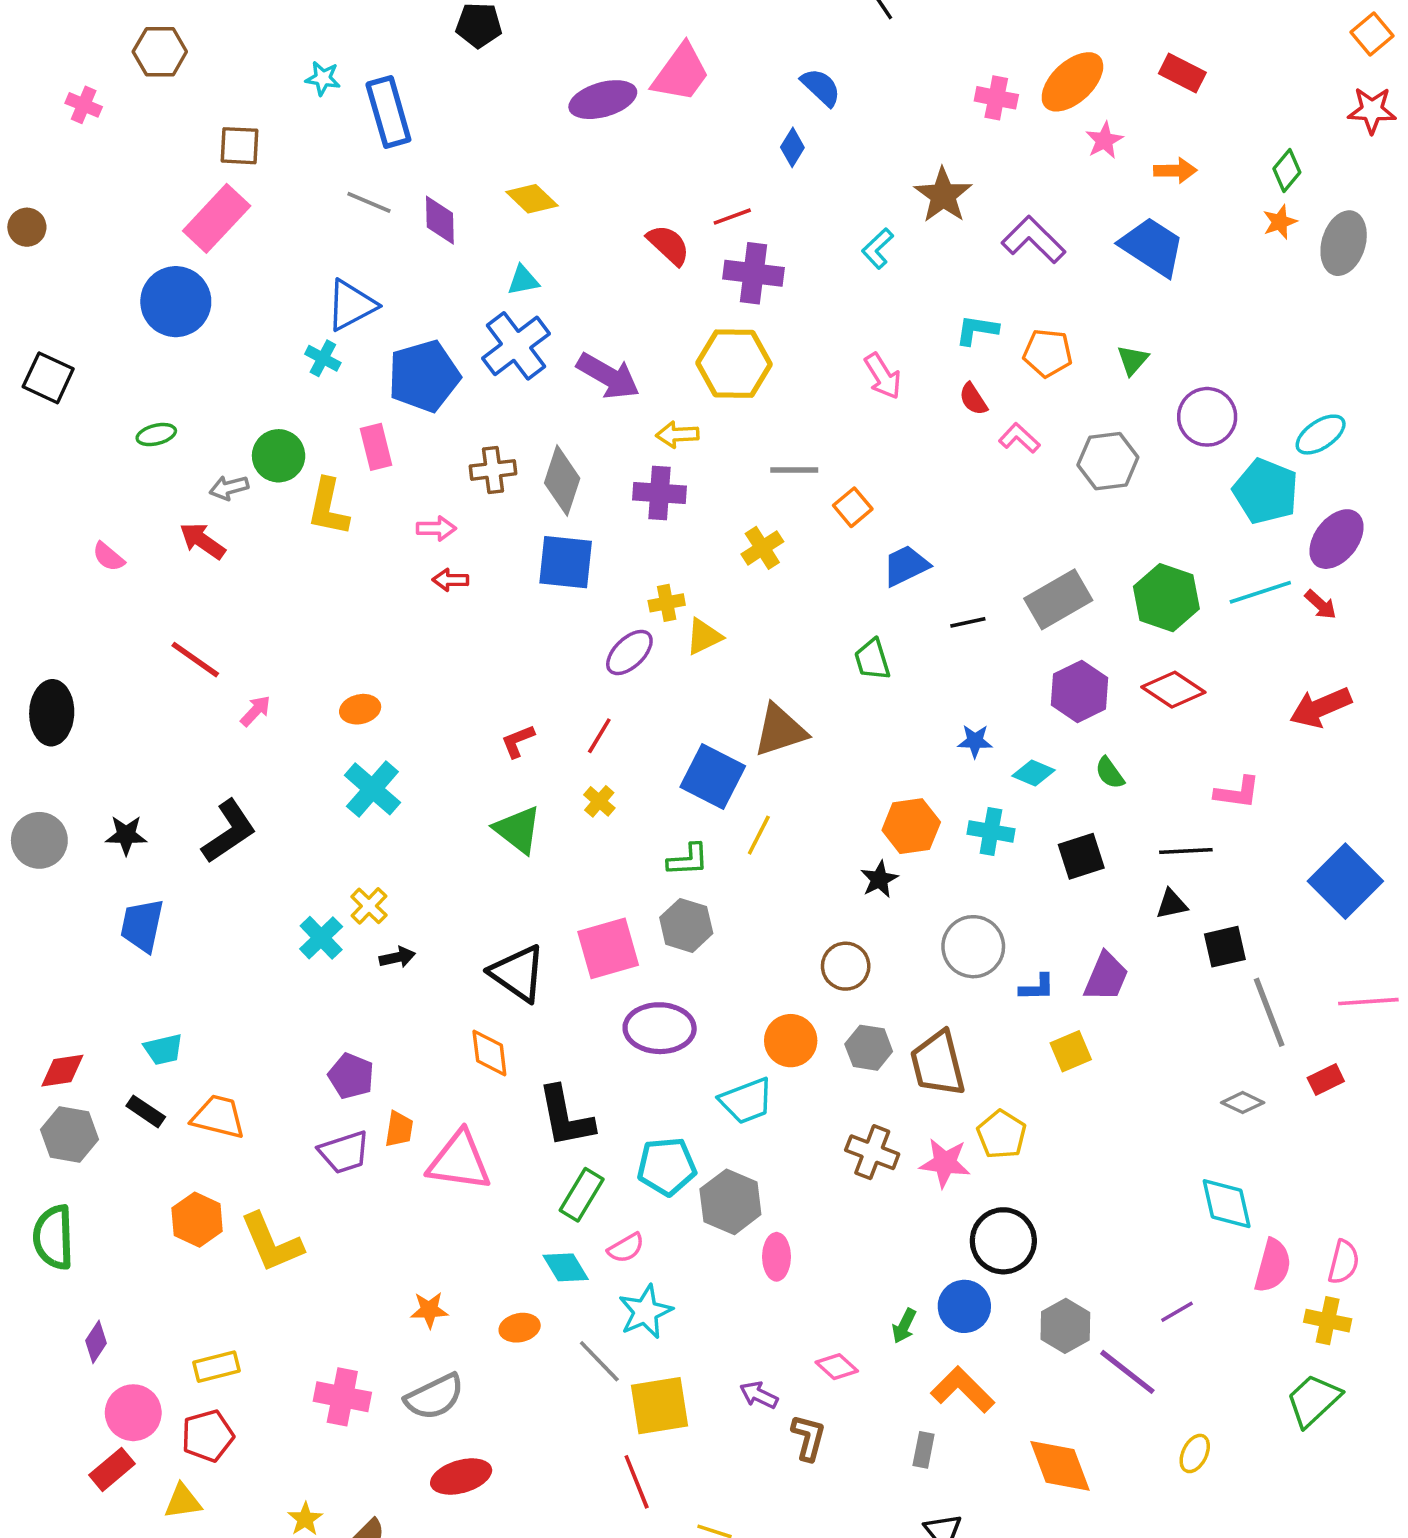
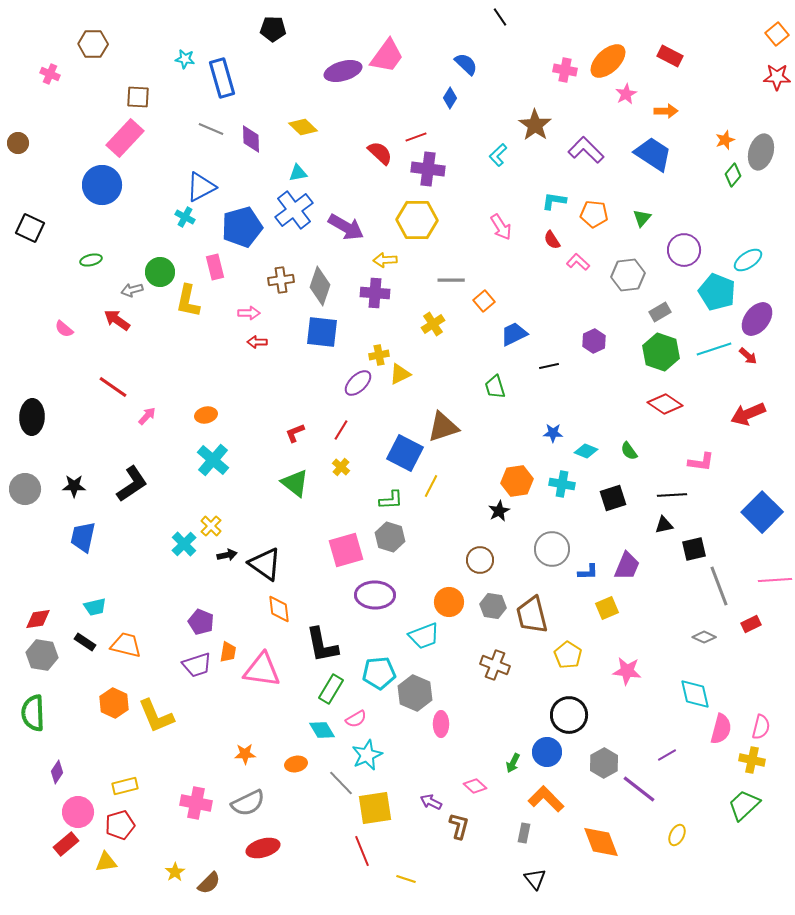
green diamond: (1287, 170) -> (733, 175), moved
gray rectangle: (1058, 599) -> (660, 312), moved, size x0.6
purple hexagon: (1080, 691) -> (594, 341), moved, size x0.7
black triangle: (518, 973) -> (265, 564), moved
pink star: (945, 1163) -> (627, 671), moved

